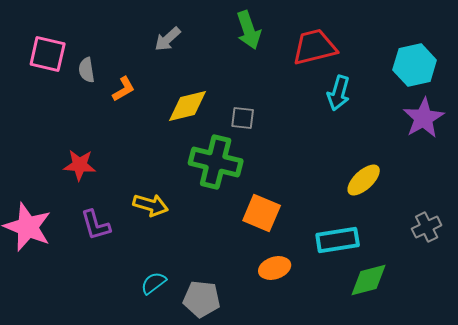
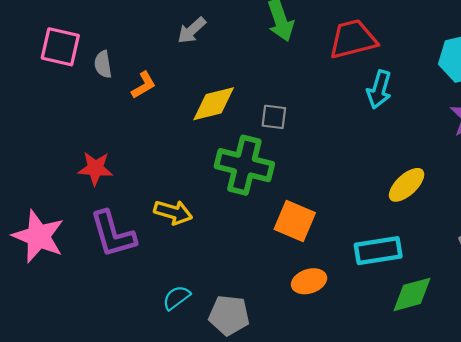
purple L-shape: (96, 225) -> (113, 234), size x1.4

